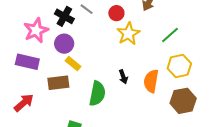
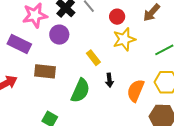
yellow rectangle: (73, 64) -> (93, 58), moved

